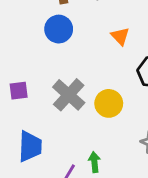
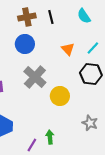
gray cross: (69, 95) -> (35, 77), moved

